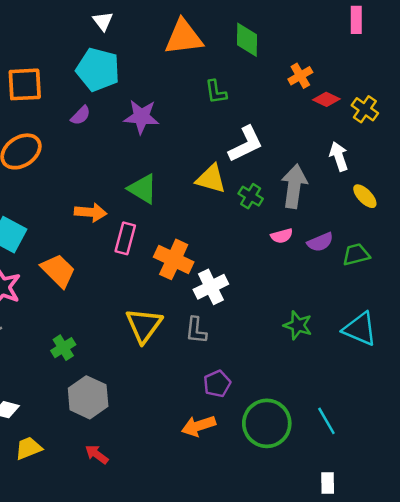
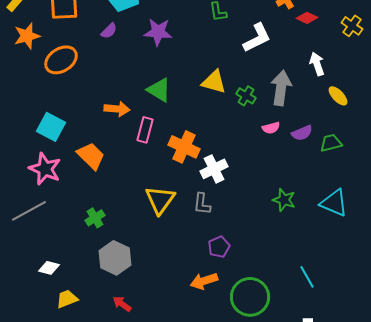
yellow cross: (365, 109) -> (352, 26), moved
white L-shape: (246, 144) -> (257, 38), moved
green circle: (267, 423) -> (250, 297), moved

